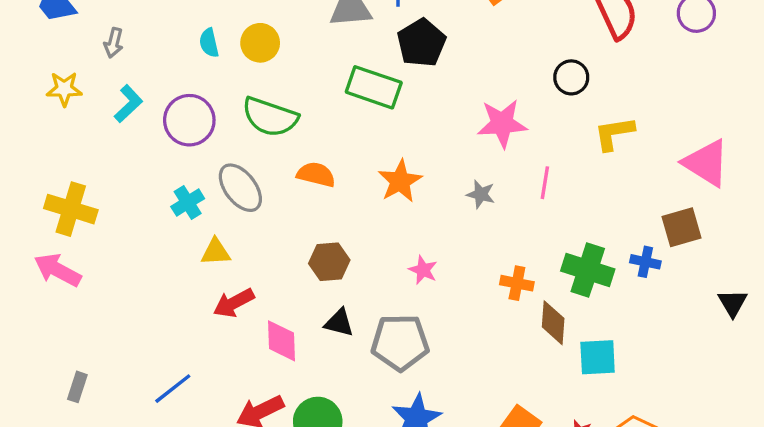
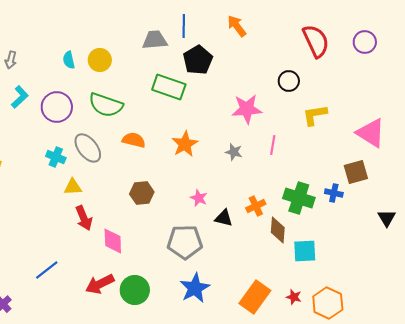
cyan cross: (188, 203) -> (56, 157), turned -36
orange cross: (517, 283) -> (256, 206), turned -36
red arrow: (234, 303) -> (84, 218), turned -85
black triangle: (339, 323) -> (224, 218), moved

